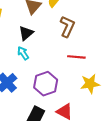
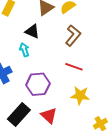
black triangle: (26, 33) -> (32, 31), turned 49

